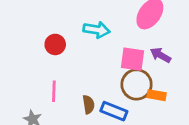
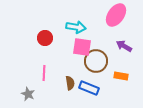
pink square: (133, 59) -> (82, 47), moved
brown circle: (137, 84) -> (96, 61), moved

